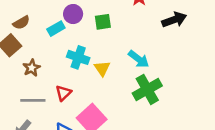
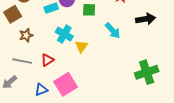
cyan arrow: (139, 59) -> (113, 31), moved
green cross: (147, 89) -> (147, 72), moved

